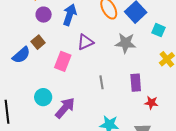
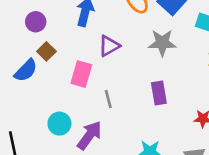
purple circle: (44, 15) -> (36, 22), moved
gray line: (101, 82) -> (108, 99), moved
purple rectangle: (136, 83) -> (159, 93), moved

